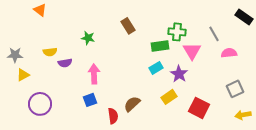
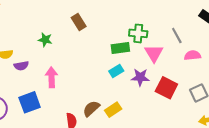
brown rectangle: (128, 26) -> (79, 22), moved
purple star: (179, 74) -> (140, 77), turned -30
yellow rectangle: (169, 97) -> (113, 110), moved
blue square: (90, 100) -> (30, 102), moved, size x1.5
red square: (199, 108) -> (166, 88), moved

